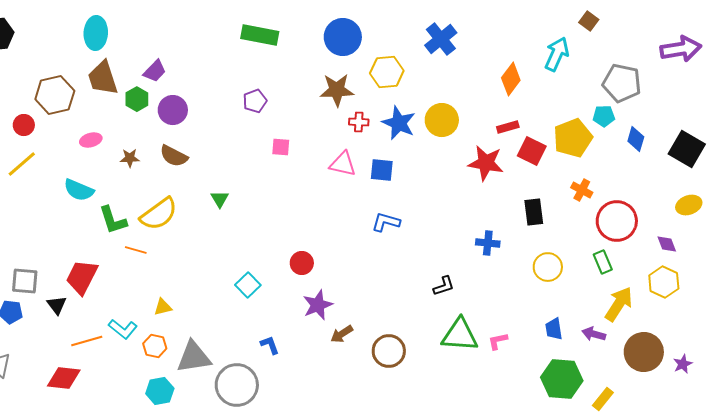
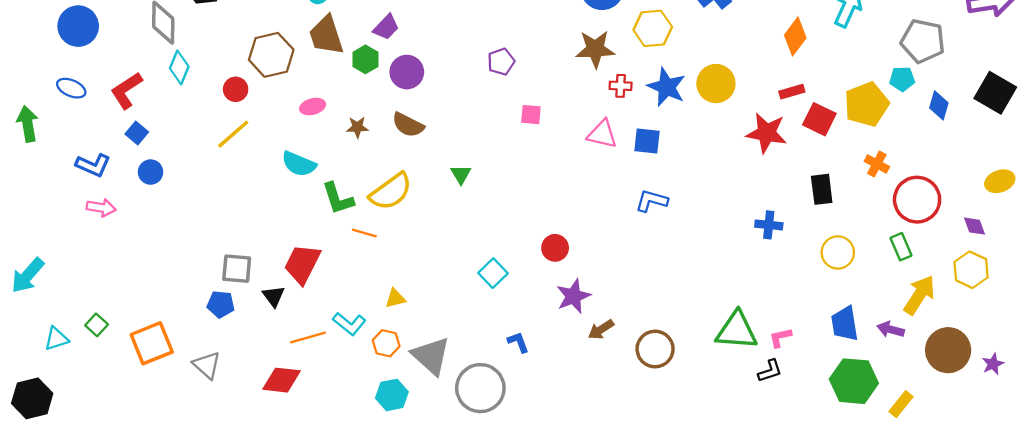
black square: (687, 149) -> (995, 93), moved
black L-shape: (444, 286) -> (770, 371), moved
blue trapezoid: (554, 329) -> (845, 324), size x1.4
gray triangle: (194, 357) -> (431, 356), turned 51

